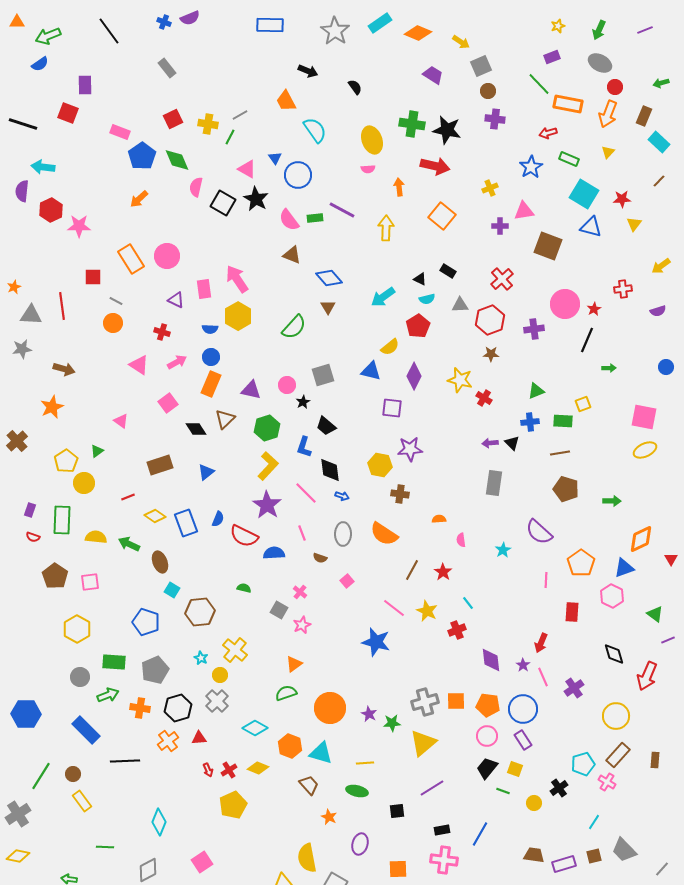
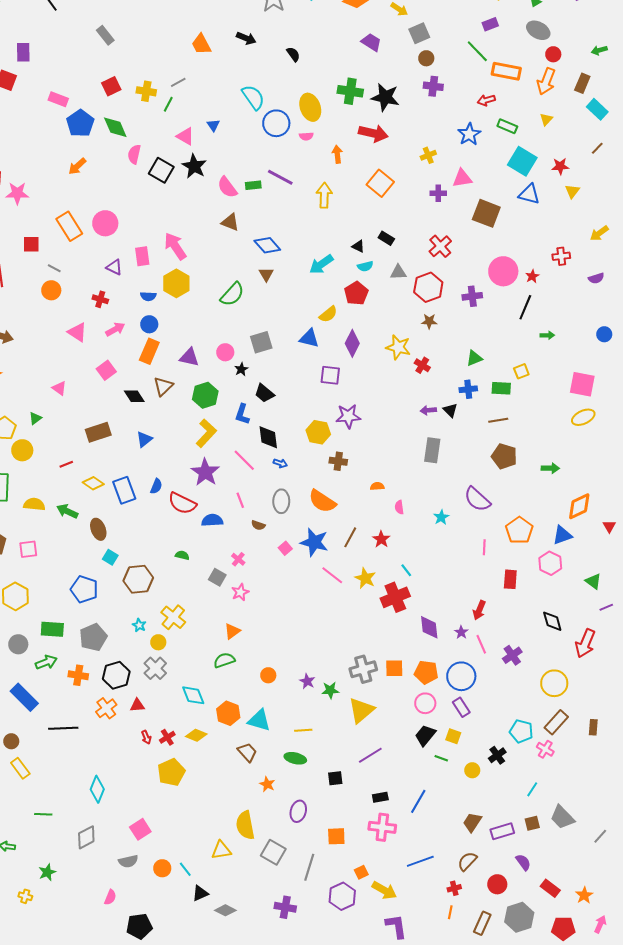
orange trapezoid: (286, 101) -> (201, 44), moved
blue circle: (298, 175) -> (276, 123), moved
red cross: (457, 630) -> (395, 597), size x1.6
blue star: (376, 642) -> (314, 542), moved
orange circle: (330, 708) -> (268, 675), size x0.5
cyan diamond: (255, 728) -> (193, 695), turned 40
cyan pentagon: (583, 764) -> (521, 731), turned 30
brown trapezoid: (534, 855) -> (472, 822), turned -65

